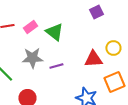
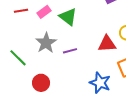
gray star: (32, 58) -> (46, 43), turned -30

